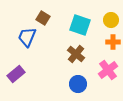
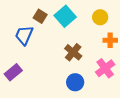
yellow circle: (111, 20) -> (100, 17), moved
cyan square: (80, 25) -> (65, 16), moved, turned 30

